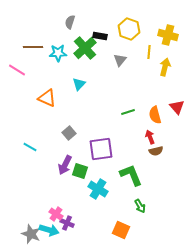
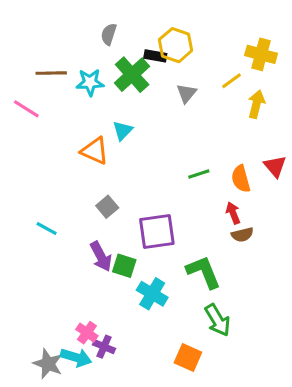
yellow hexagon: (129, 29) -> (176, 45), moved
yellow line: (149, 52) -> (231, 81), turned 48
orange triangle: (47, 98) -> (95, 151), moved
purple arrow: (65, 165) -> (101, 256), turned -54
green arrow: (140, 206) -> (218, 320), size x1.5

